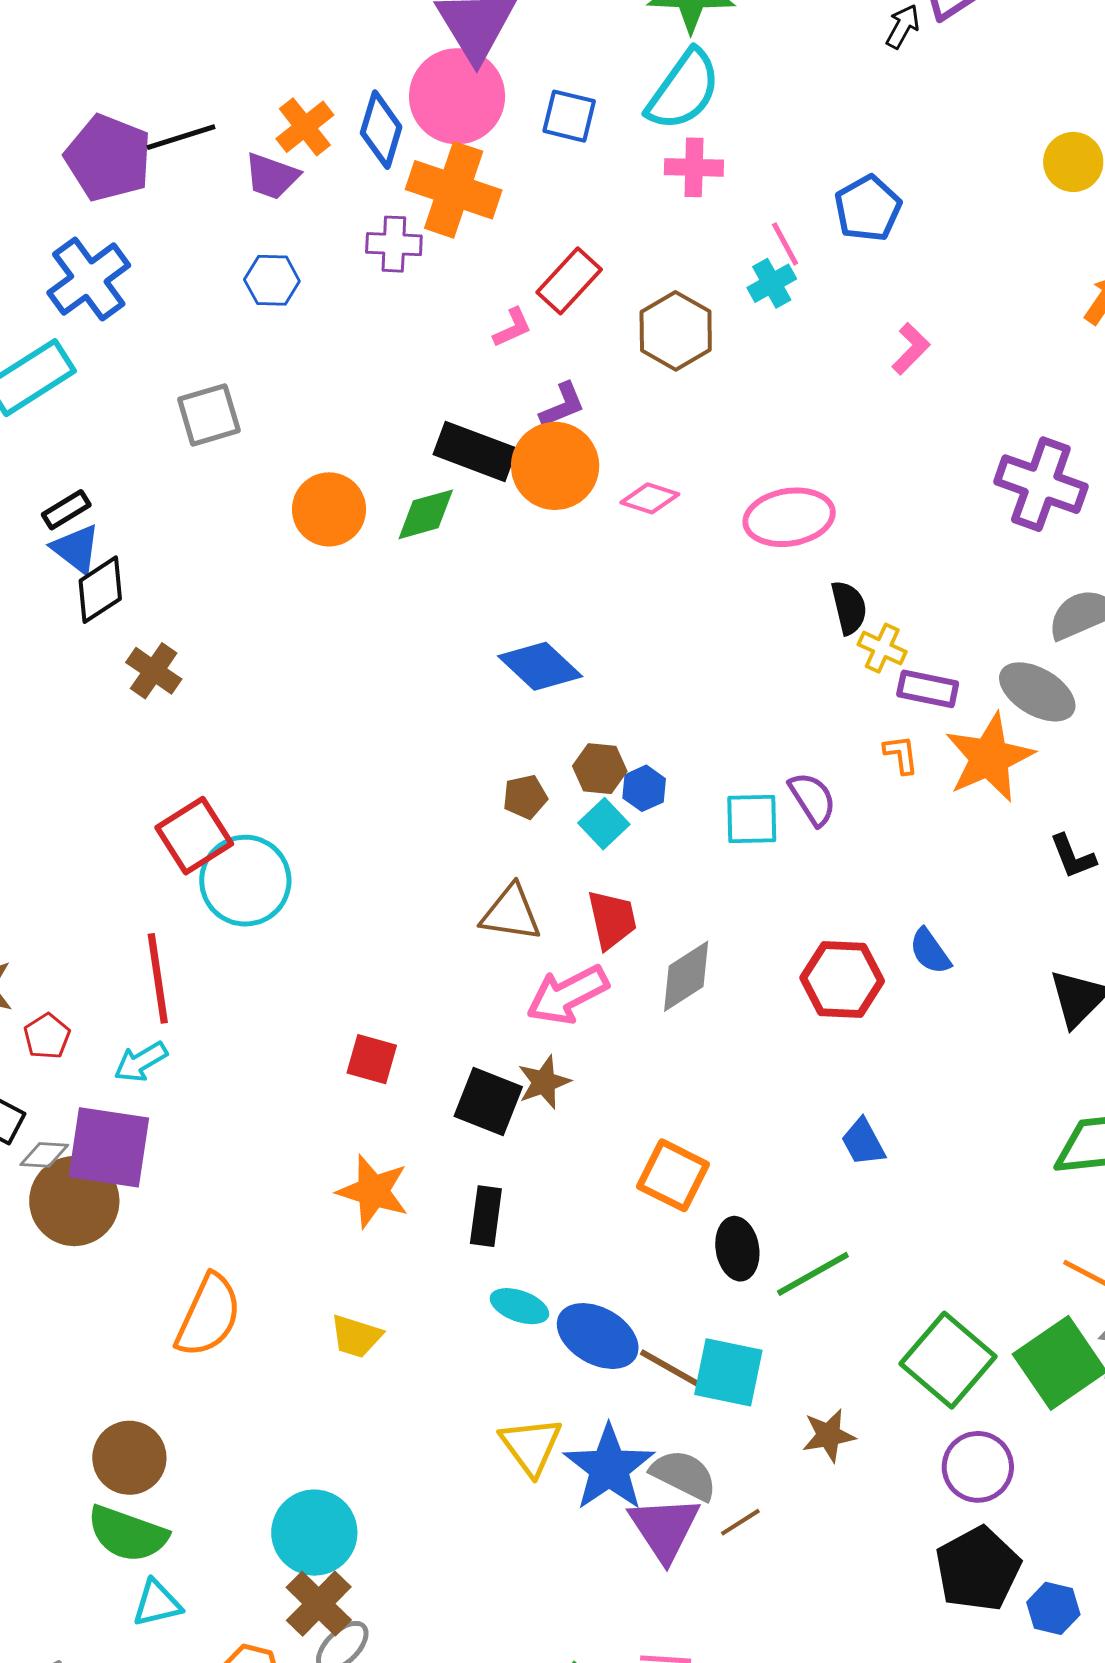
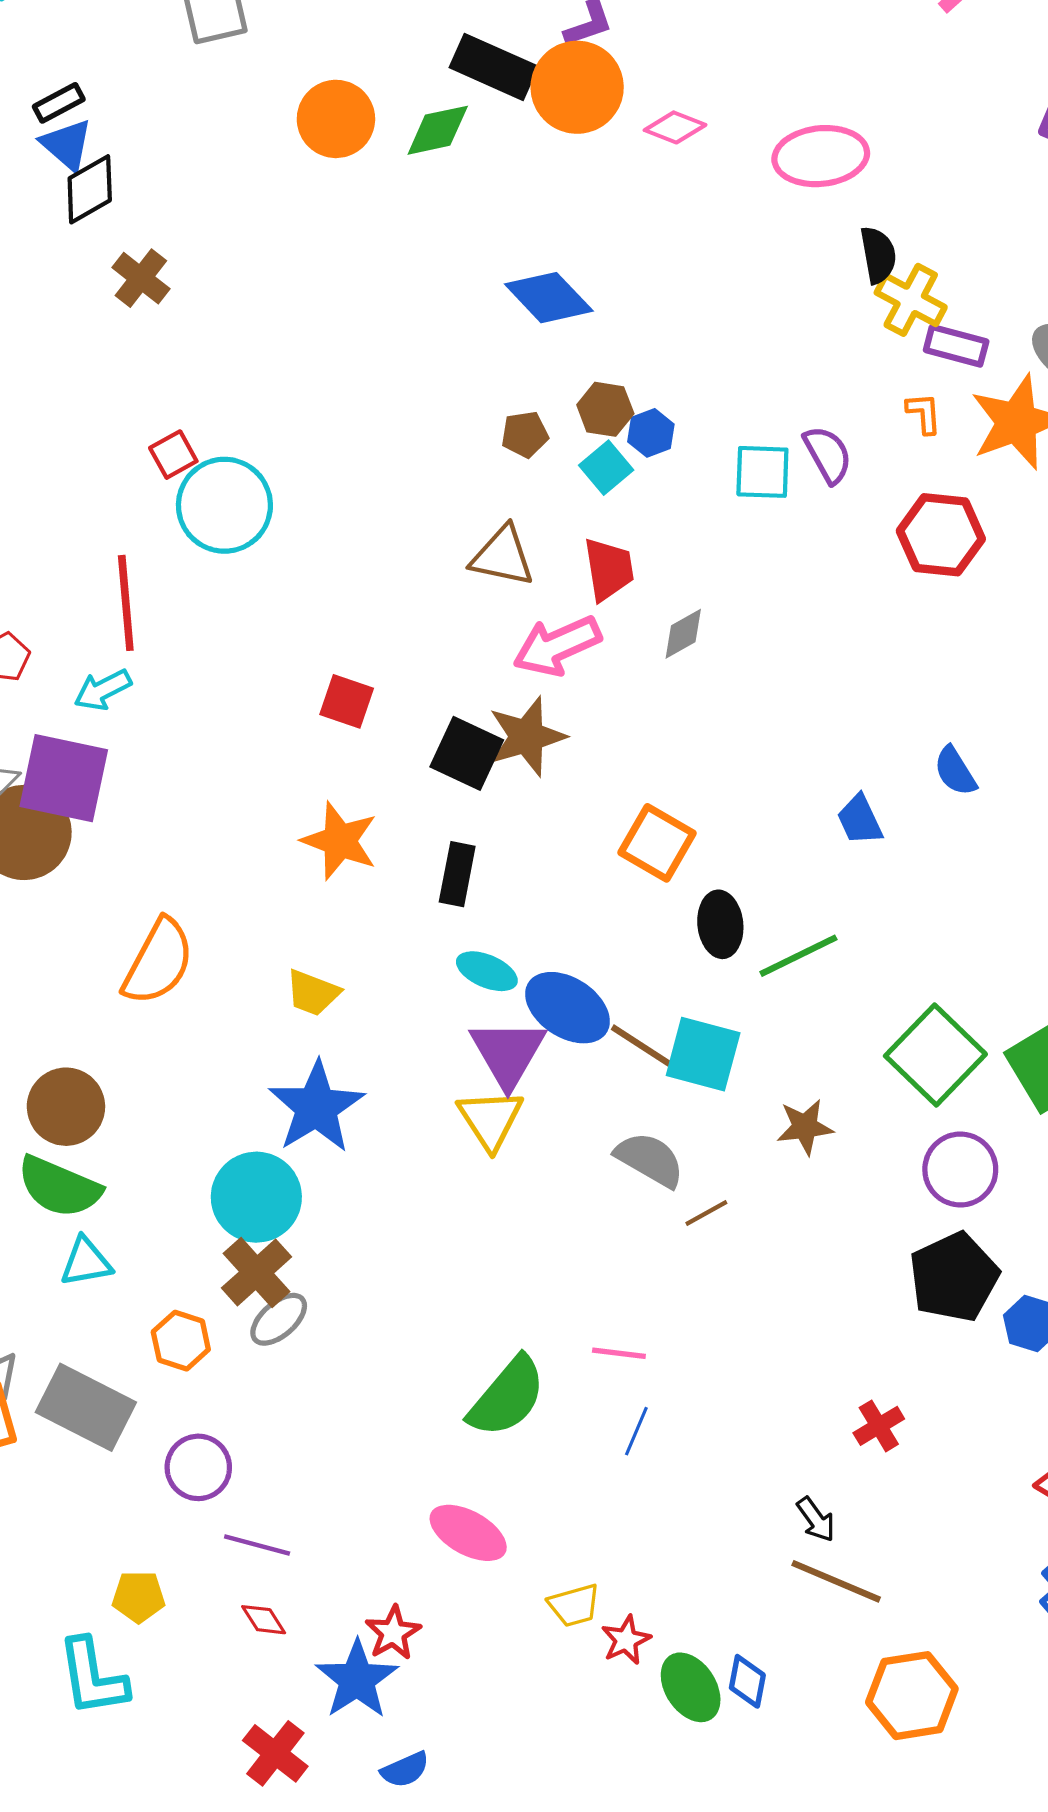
yellow cross: (882, 648) -> (911, 300), size x1.4
red square: (194, 836) -> (173, 455), size x0.6
blue semicircle: (930, 951) -> (955, 771), moved
gray diamond: (686, 976) -> (683, 634), size x0.7
red hexagon: (842, 979) -> (941, 535), moved
brown star: (544, 1082) -> (527, 737), size x1.4
blue star: (609, 1468) -> (316, 1107), moved
purple triangle: (664, 1528) -> (508, 1053), moved

